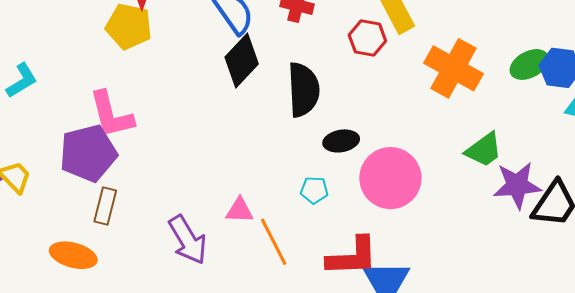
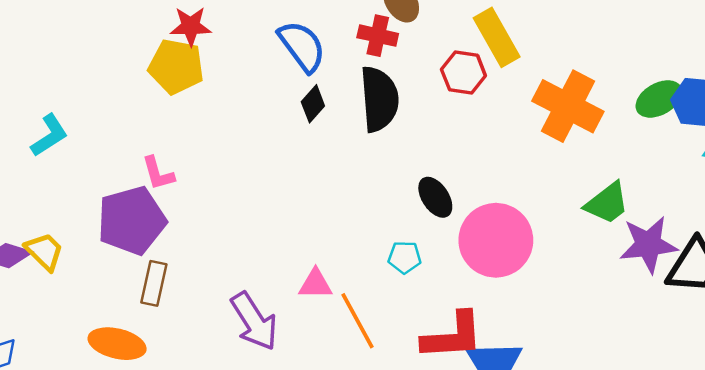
black diamond: (242, 60) -> (313, 104), size x0.6
black semicircle: (303, 90) -> (379, 99), moved
pink L-shape: (111, 115) -> (158, 173), size x0.6
black ellipse: (341, 141) -> (435, 197), turned 68

